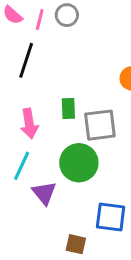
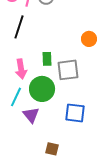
green circle: (79, 163) -> (42, 89), moved
blue square: (111, 217) -> (75, 113), moved

